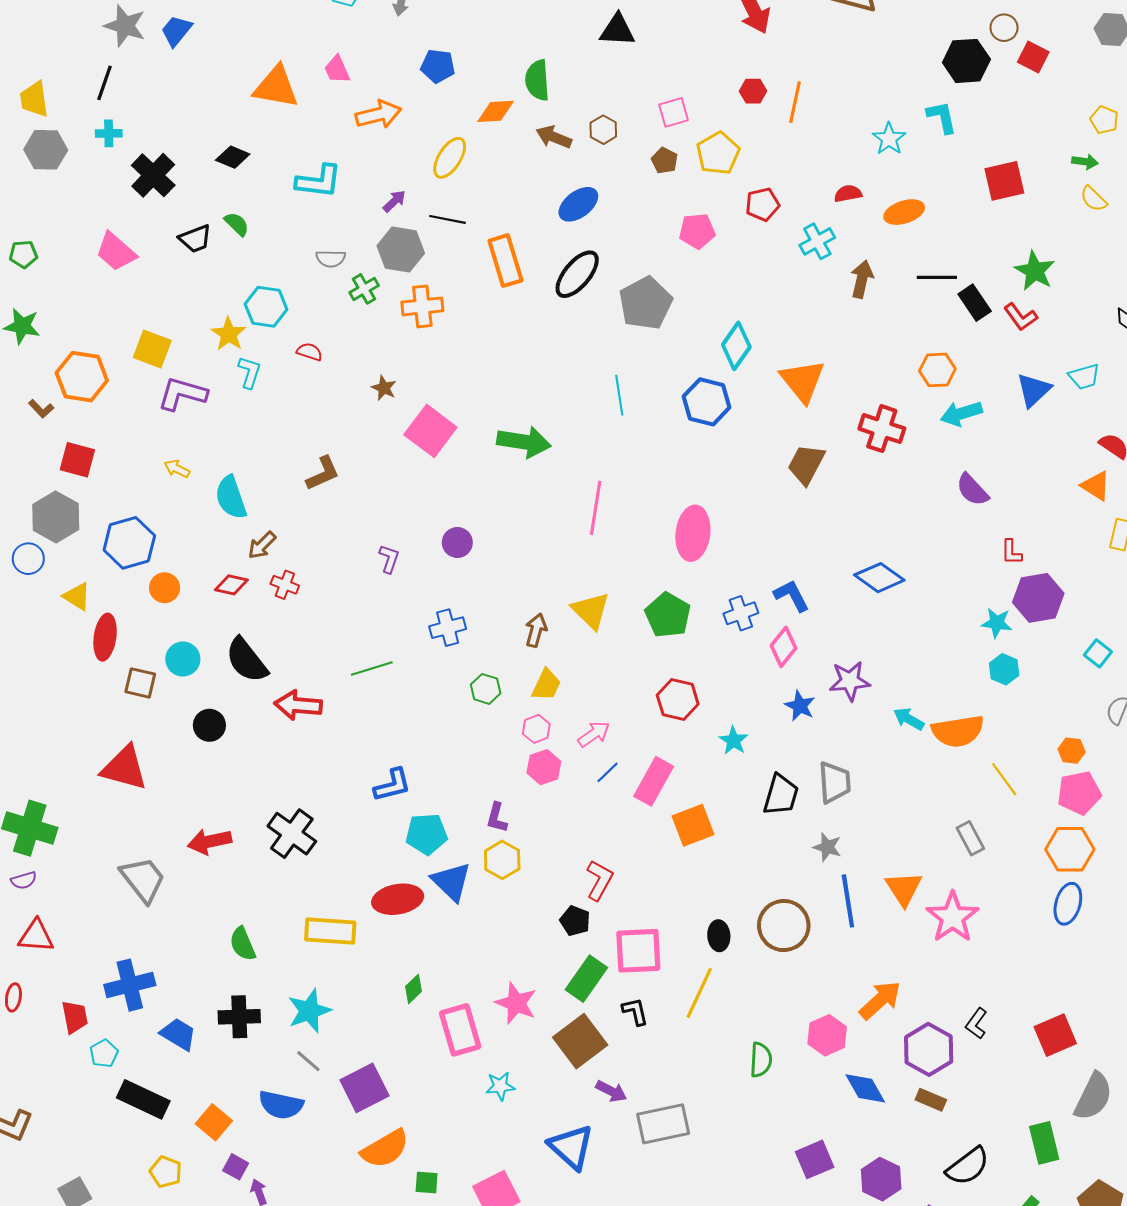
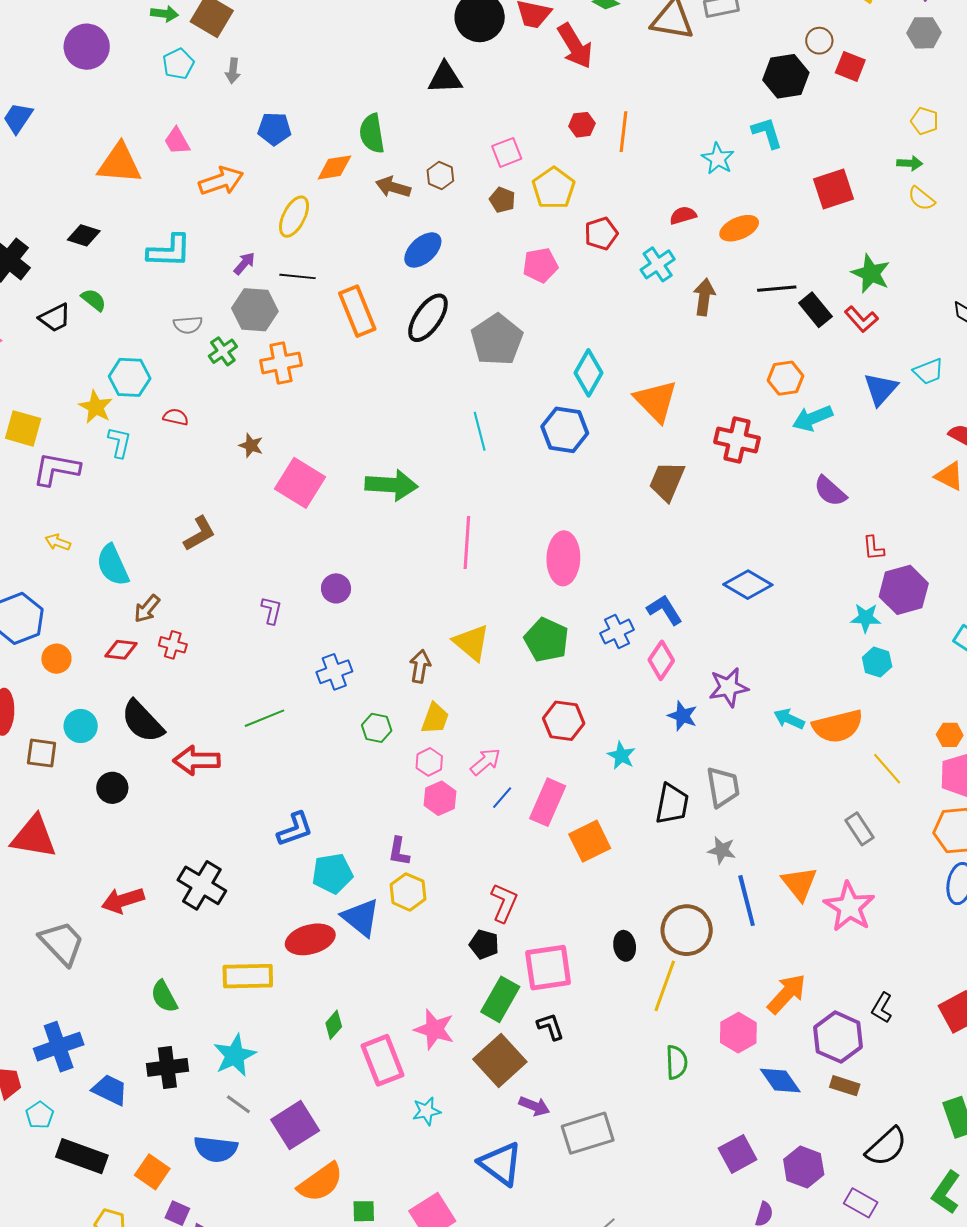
yellow line: (699, 993) -> (665, 986), moved

